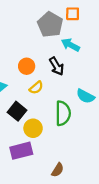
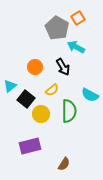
orange square: (73, 14) -> (78, 18), turned -32
yellow semicircle: (36, 88) -> (52, 90), moved
black square: (17, 111) -> (26, 99), moved
yellow circle: (33, 128) -> (41, 114), moved

